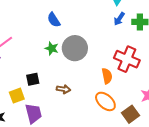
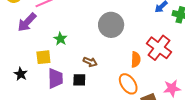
green star: (52, 48) -> (60, 39), moved
black square: (33, 79) -> (79, 80), moved

